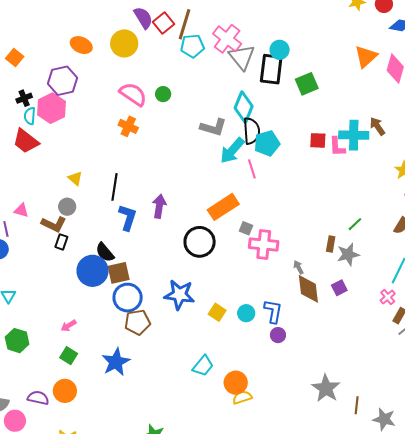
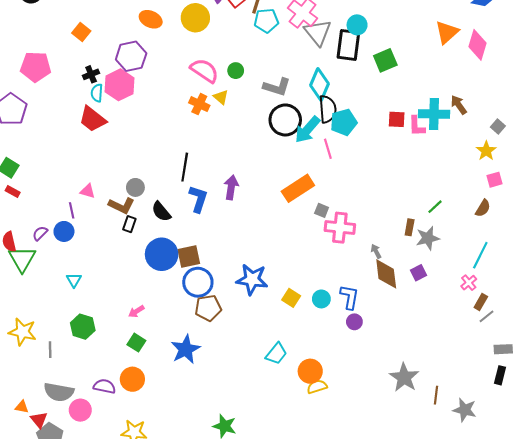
gray L-shape: (213, 127) -> (277, 87), moved
yellow triangle: (75, 178) -> (221, 97), moved
black circle: (200, 242) -> (285, 120), moved
black semicircle: (105, 252) -> (161, 212), moved

